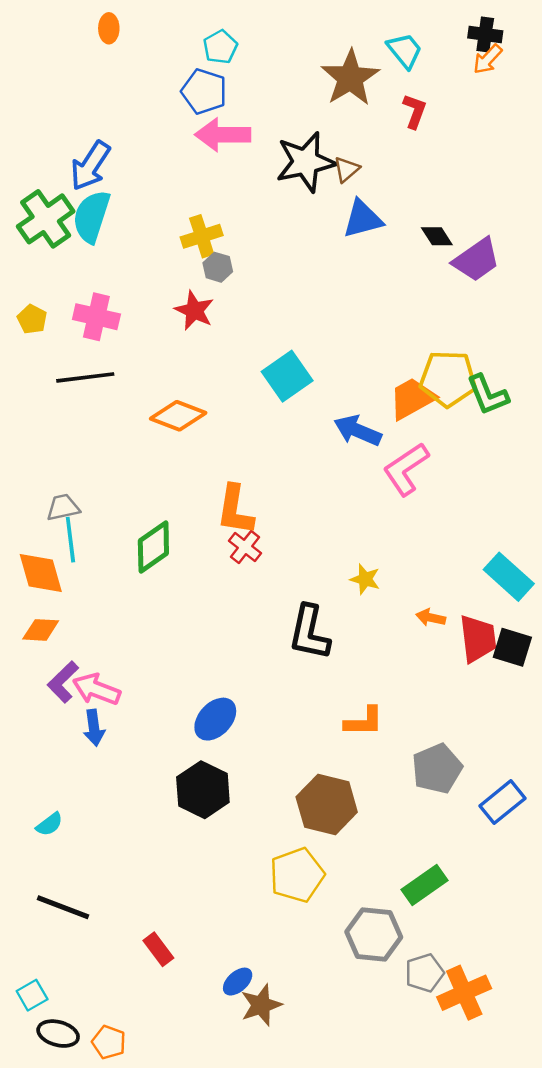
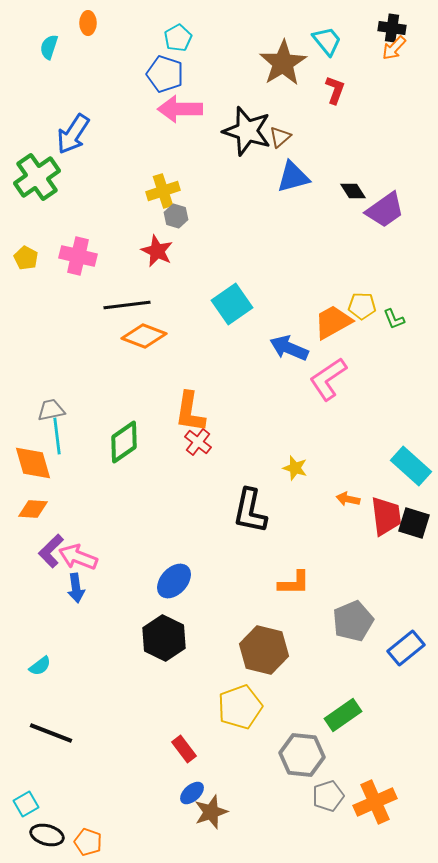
black star: (306, 162) -> (247, 131), turned 30
cyan semicircle: (91, 216) -> (49, 47), moved, size x0.6
black line: (85, 377) -> (127, 305), moved
yellow pentagon: (448, 379) -> (362, 306), size x0.6
green L-shape: (488, 395) -> (394, 319), size x0.6
red rectangle: (158, 949) -> (184, 749), moved
gray pentagon: (425, 973) -> (328, 796), moved

